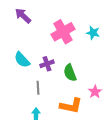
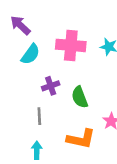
pink cross: (63, 32) -> (71, 45), turned 35
cyan semicircle: (22, 60) -> (30, 54), moved, turned -102

